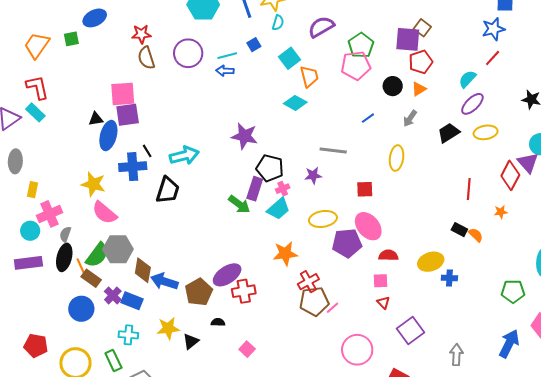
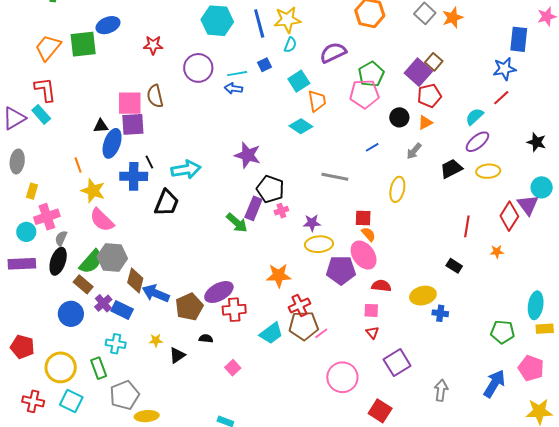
green square: (71, 39) -> (83, 44), size x1.8
purple square: (408, 39) -> (418, 72), turned 32
brown semicircle: (146, 58) -> (155, 96), moved
purple star: (313, 175) -> (312, 223), moved
cyan trapezoid: (278, 209) -> (271, 333), moved
orange semicircle: (476, 235) -> (368, 234), moved
orange line: (81, 266) -> (78, 165), moved
yellow star: (168, 328) -> (156, 340), size x0.6

